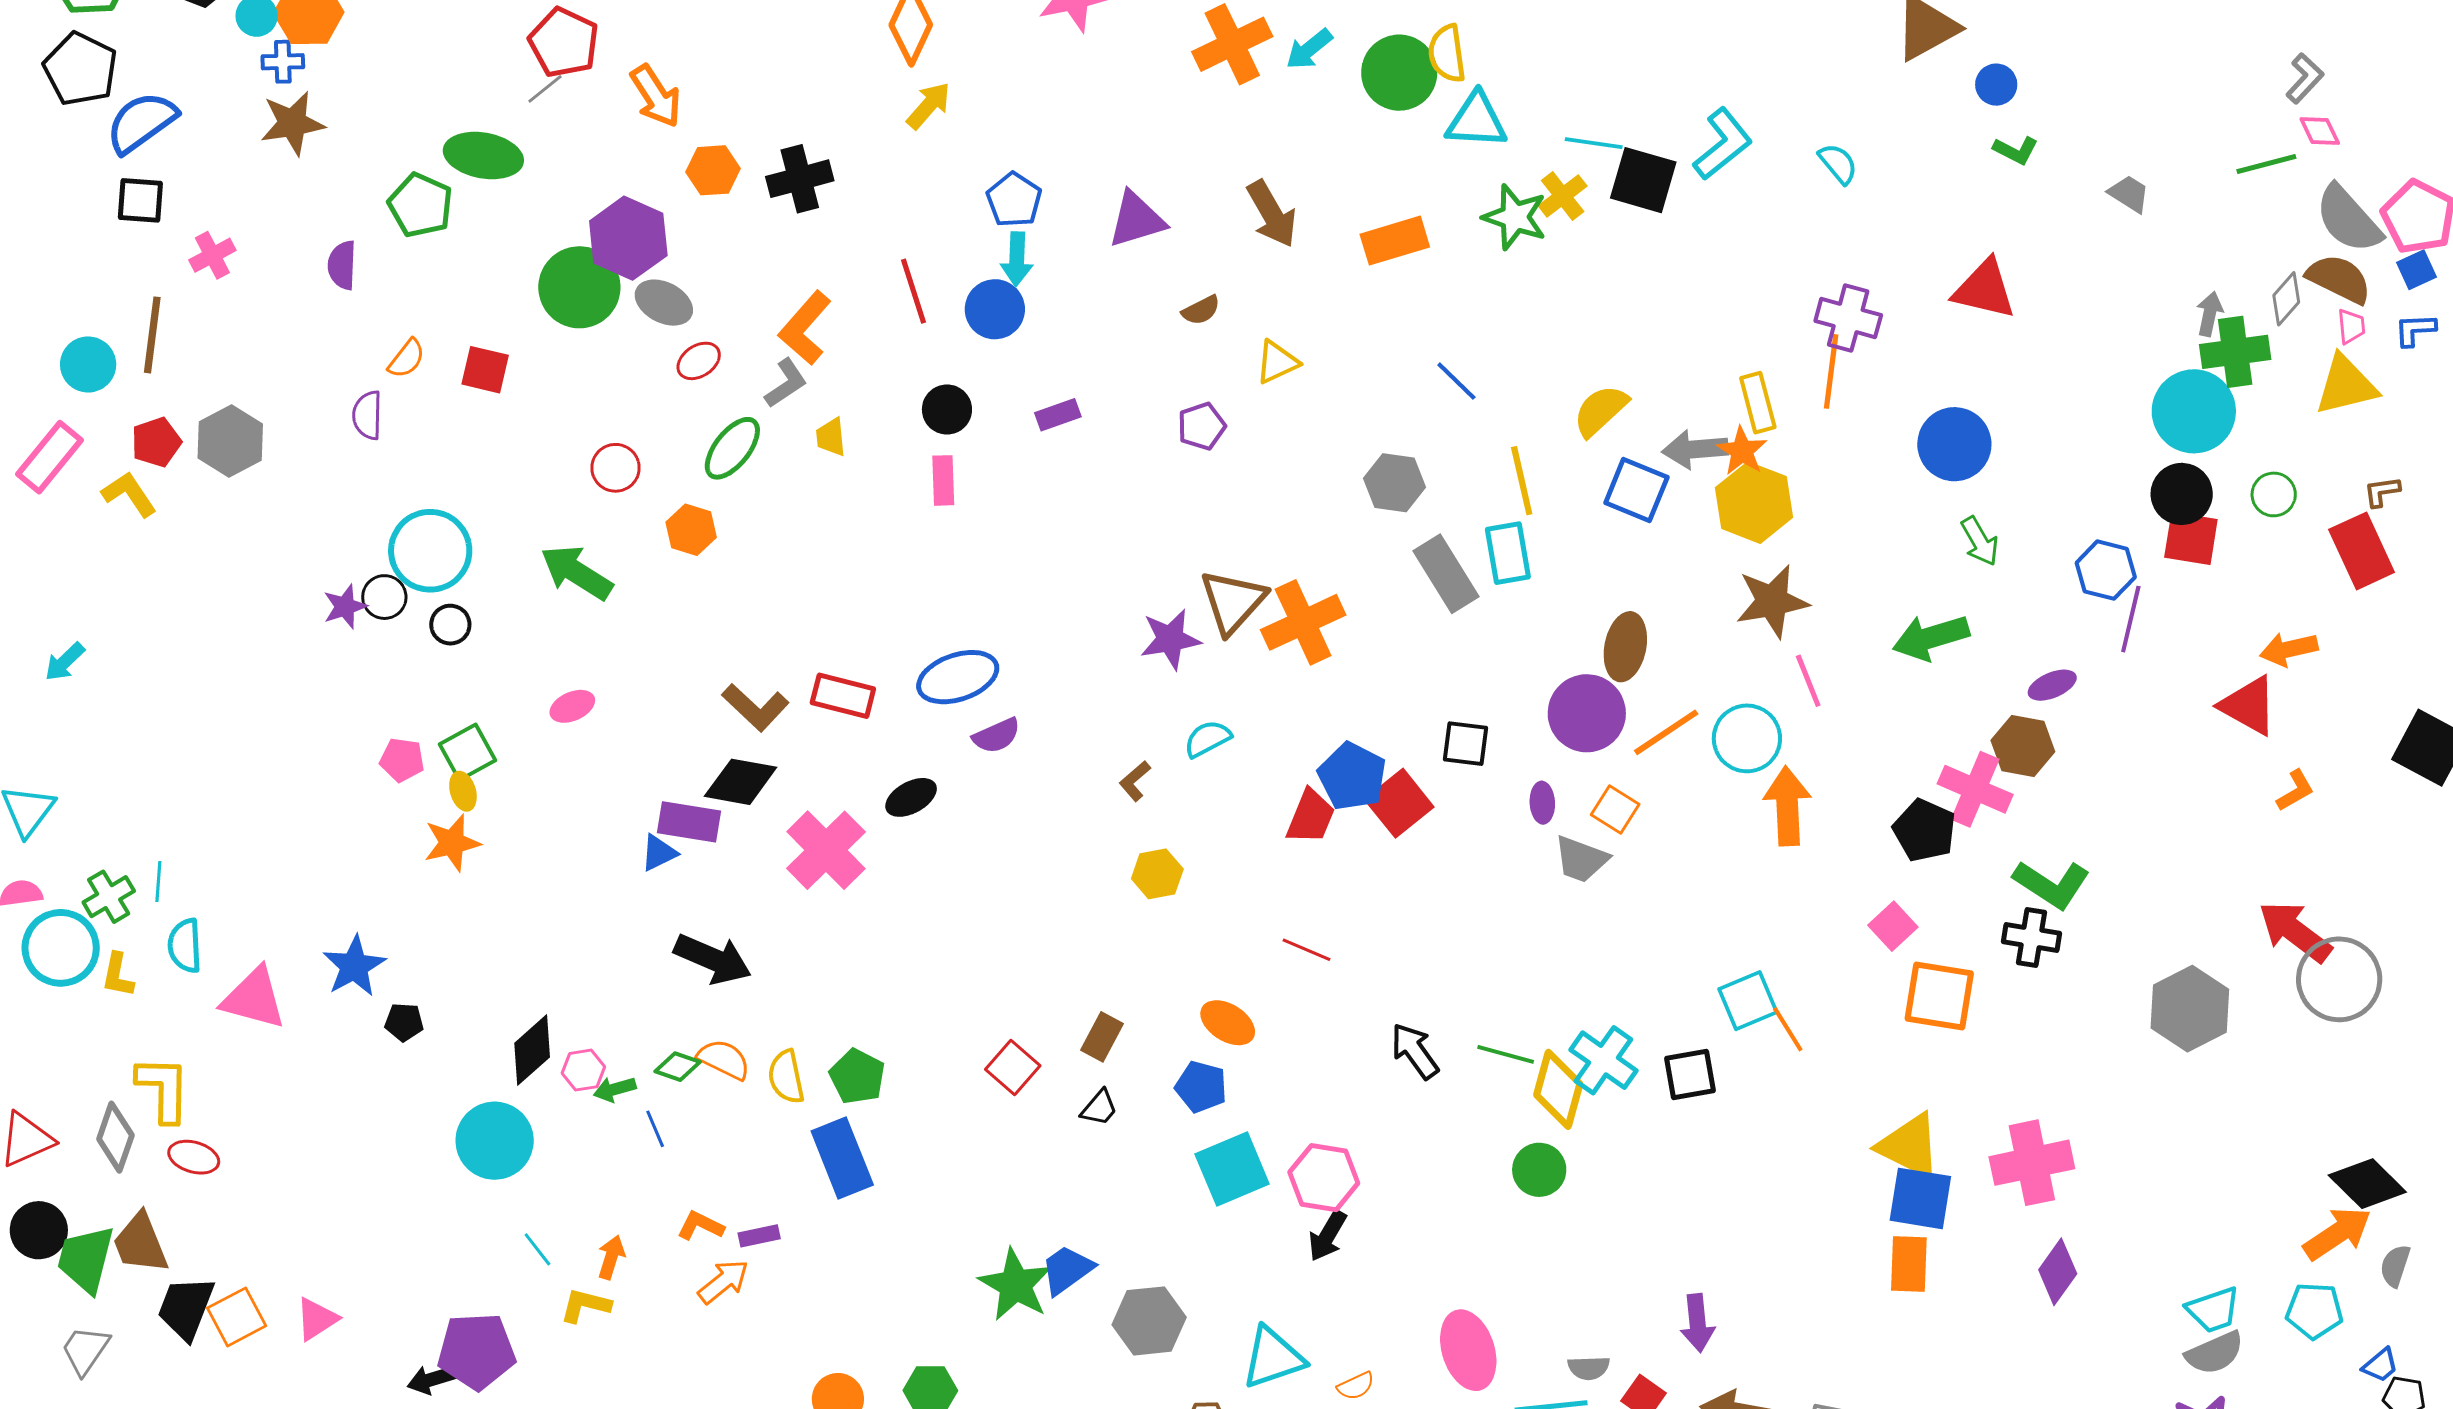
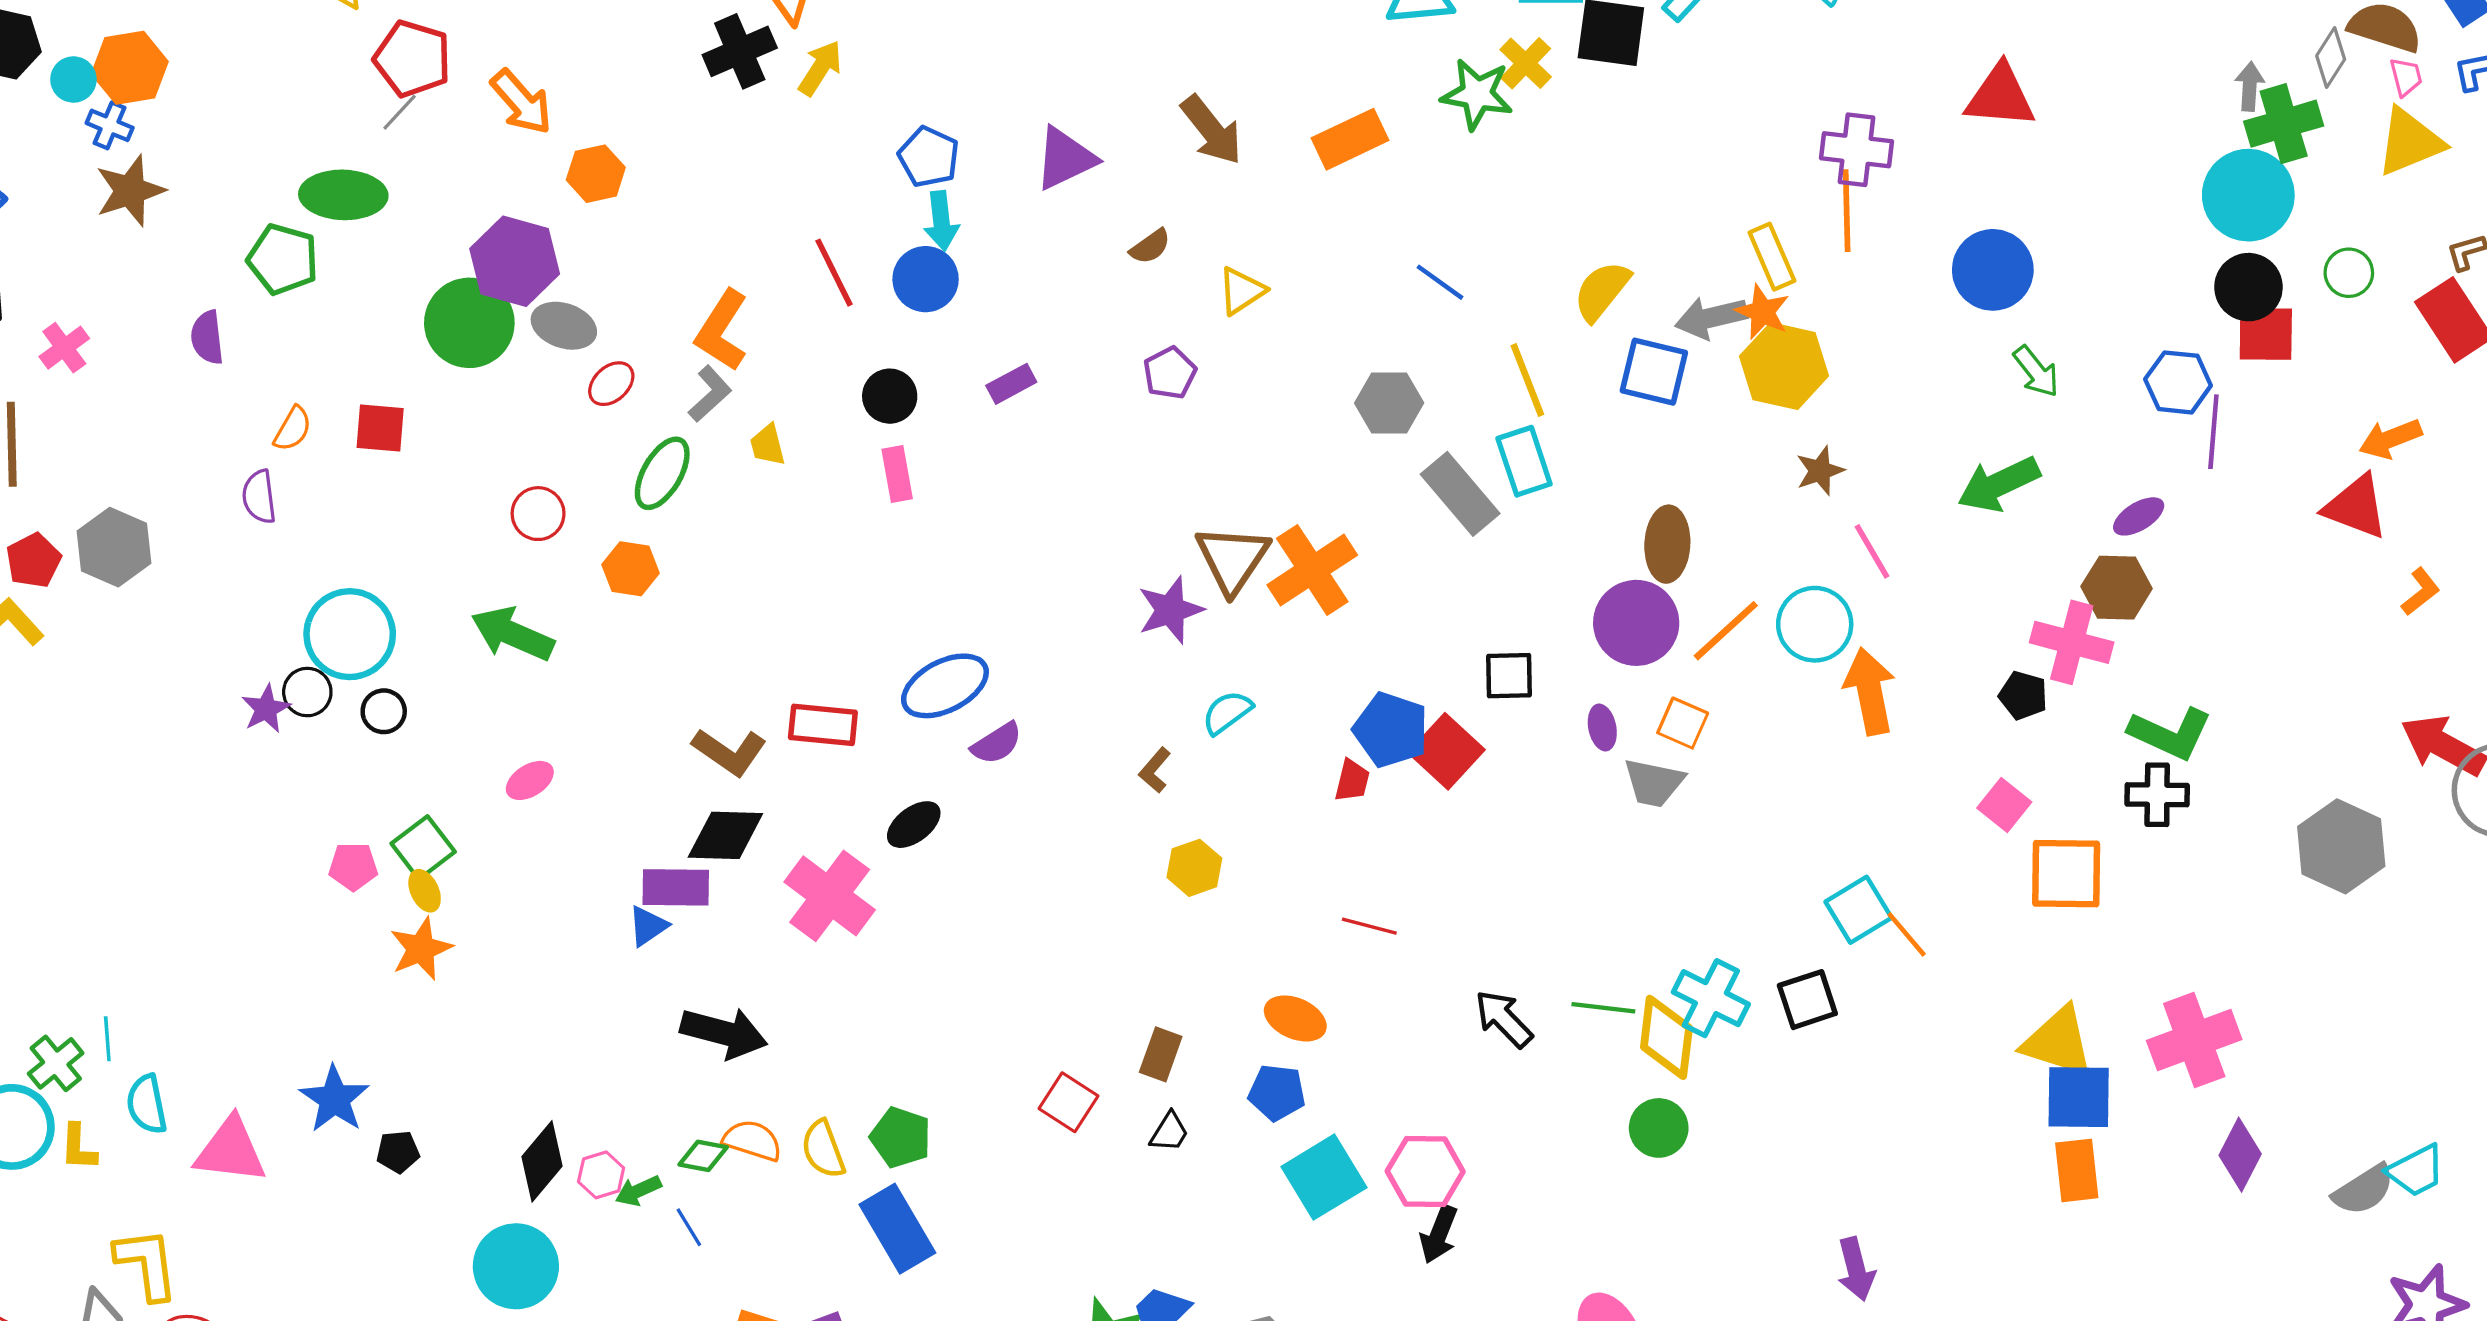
blue cross: (283, 62) -> (110, 125), turned 33
black cross: (800, 179) -> (740, 51), moved
brown star: (1772, 601) -> (1820, 471), size x0.6
red trapezoid: (1311, 817) -> (1352, 781), size x0.7
black pentagon: (1925, 830) -> (2023, 695), size x0.7
gray semicircle: (2215, 1353) -> (2364, 1190), moved

